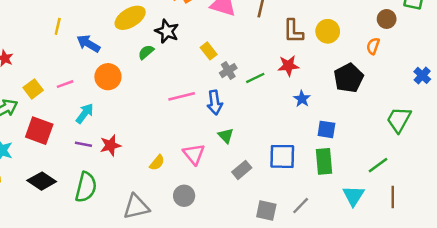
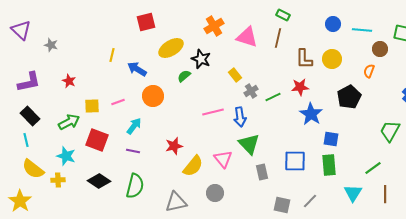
yellow square: (33, 89) -> (92, 106), turned 35
blue star: (302, 99) -> (311, 114), size x1.6
green triangle: (226, 136) -> (249, 144), size x1.6
red star: (110, 145) -> (174, 146), moved
yellow semicircle: (157, 163) -> (193, 166), size x1.6
gray rectangle: (242, 170) -> (262, 172), turned -63

